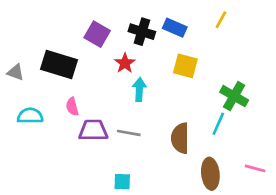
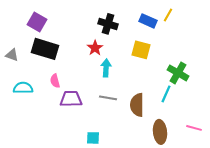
blue rectangle: (175, 28) -> (148, 21), moved
purple square: (97, 34) -> (37, 22), moved
gray line: (129, 133) -> (108, 98), moved

